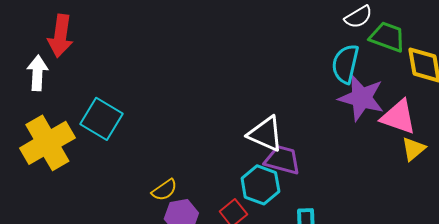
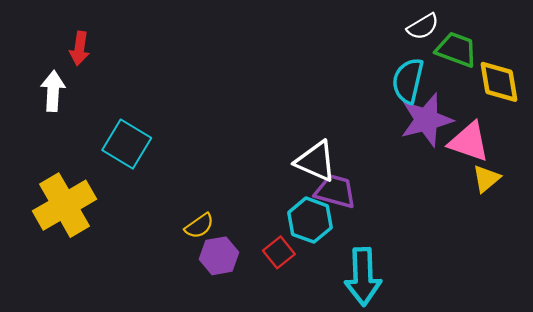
red arrow: (60, 36) -> (80, 48), size x0.7
purple star: (361, 98) -> (426, 120), turned -30
yellow cross: (47, 143) -> (65, 205), moved

